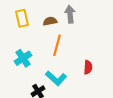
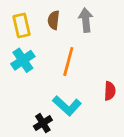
brown semicircle: (50, 21) -> (54, 20), moved, turned -72
cyan cross: (23, 58) -> (23, 60), moved

